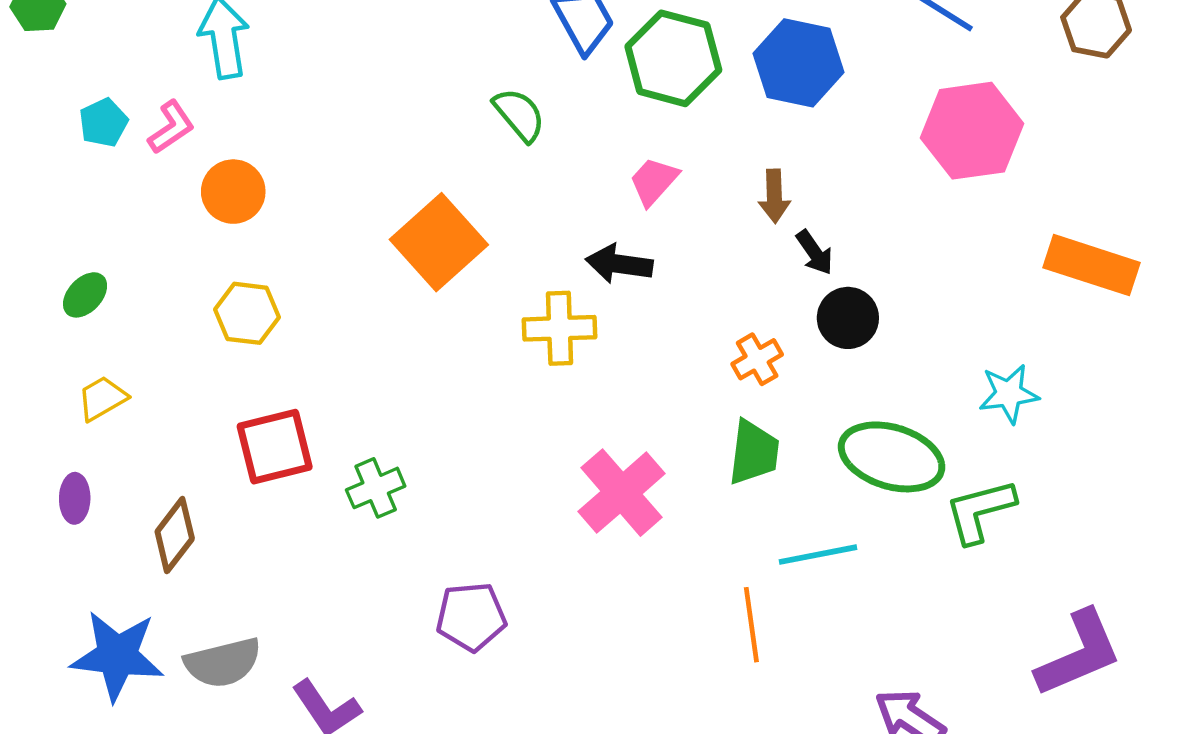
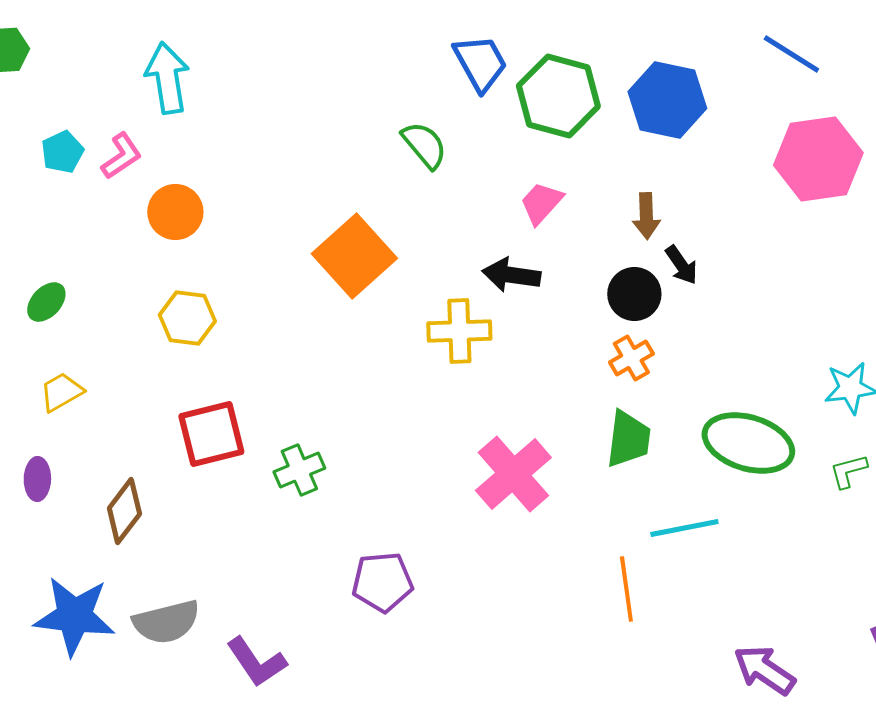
black circle: (848, 318) -> (634, 294), moved
green L-shape: (980, 511) -> (848, 471), moved, size x0.6

